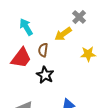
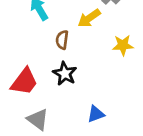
red trapezoid: (21, 58) -> (24, 82), moved

